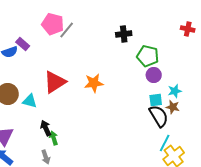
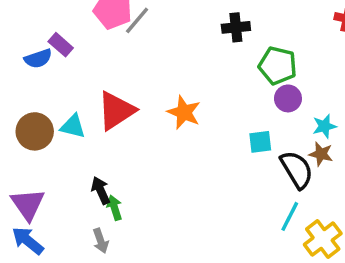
orange star: (94, 83) -> (184, 112), turned 30
cyan square: (156, 100) -> (260, 142), moved
cyan triangle: (30, 101) -> (73, 126), moved
cyan line: (165, 143) -> (290, 216), moved

